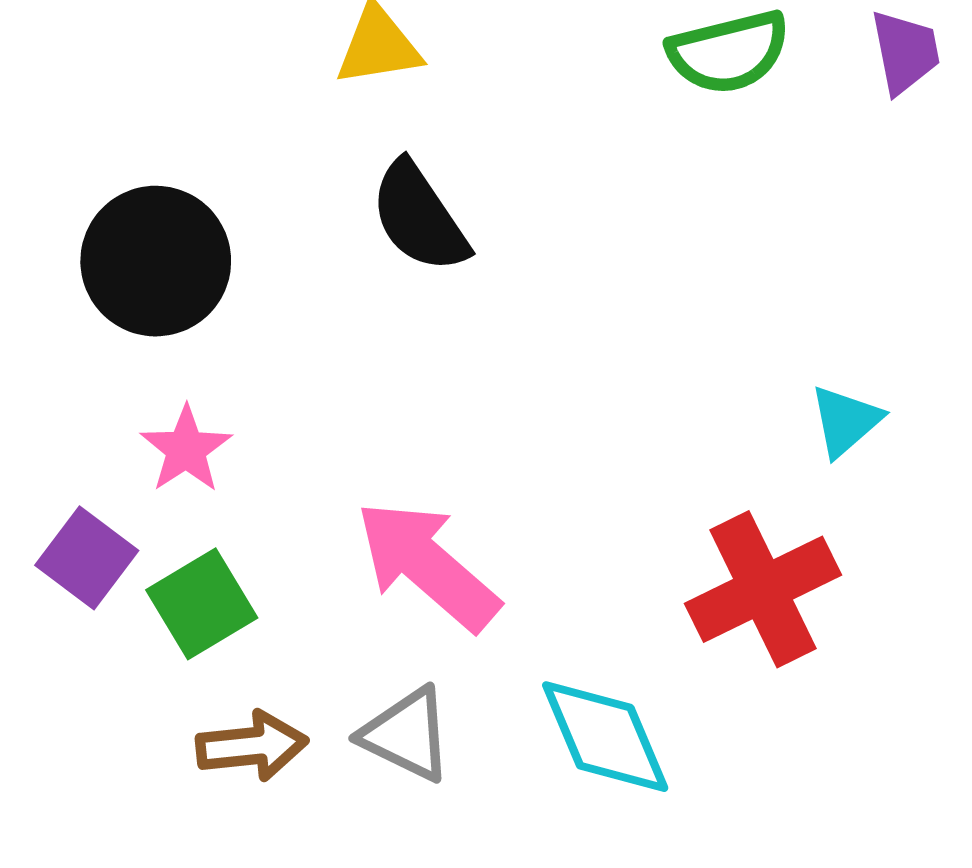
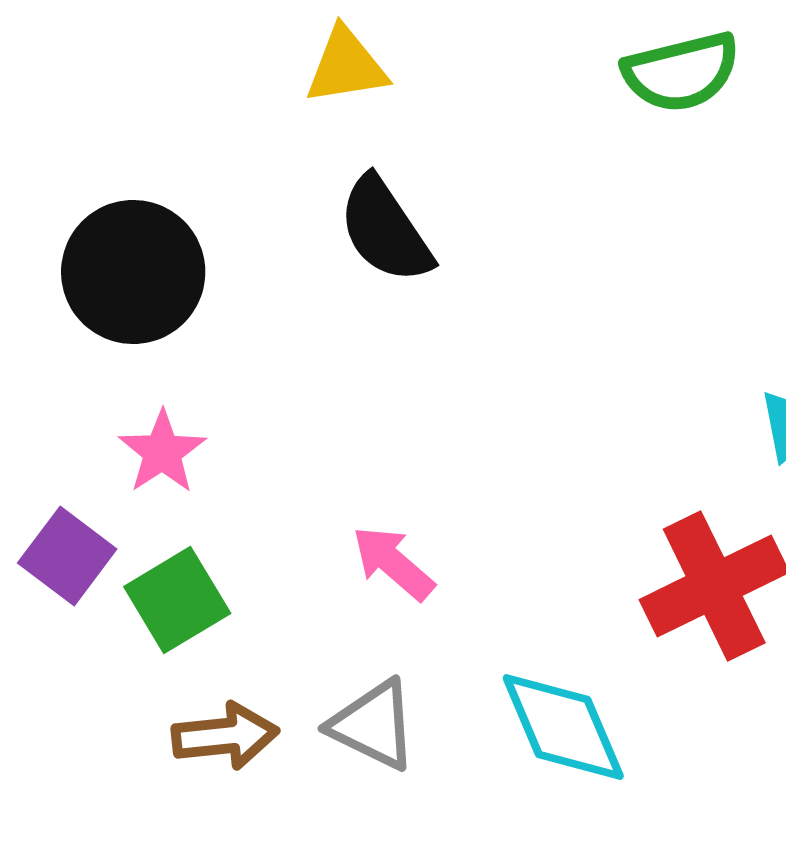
pink arrow: (427, 565) -> (393, 563), size x0.6

